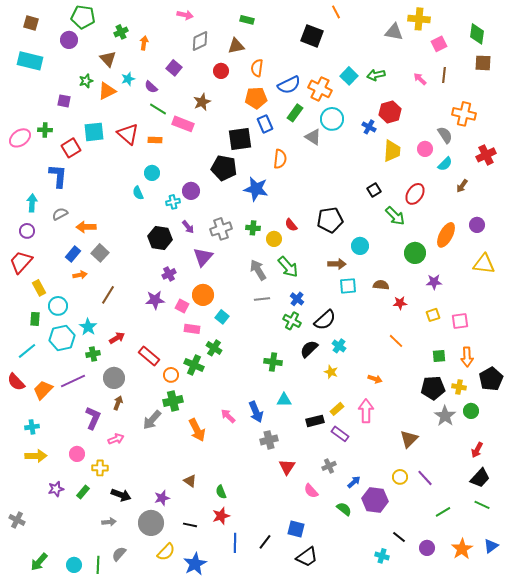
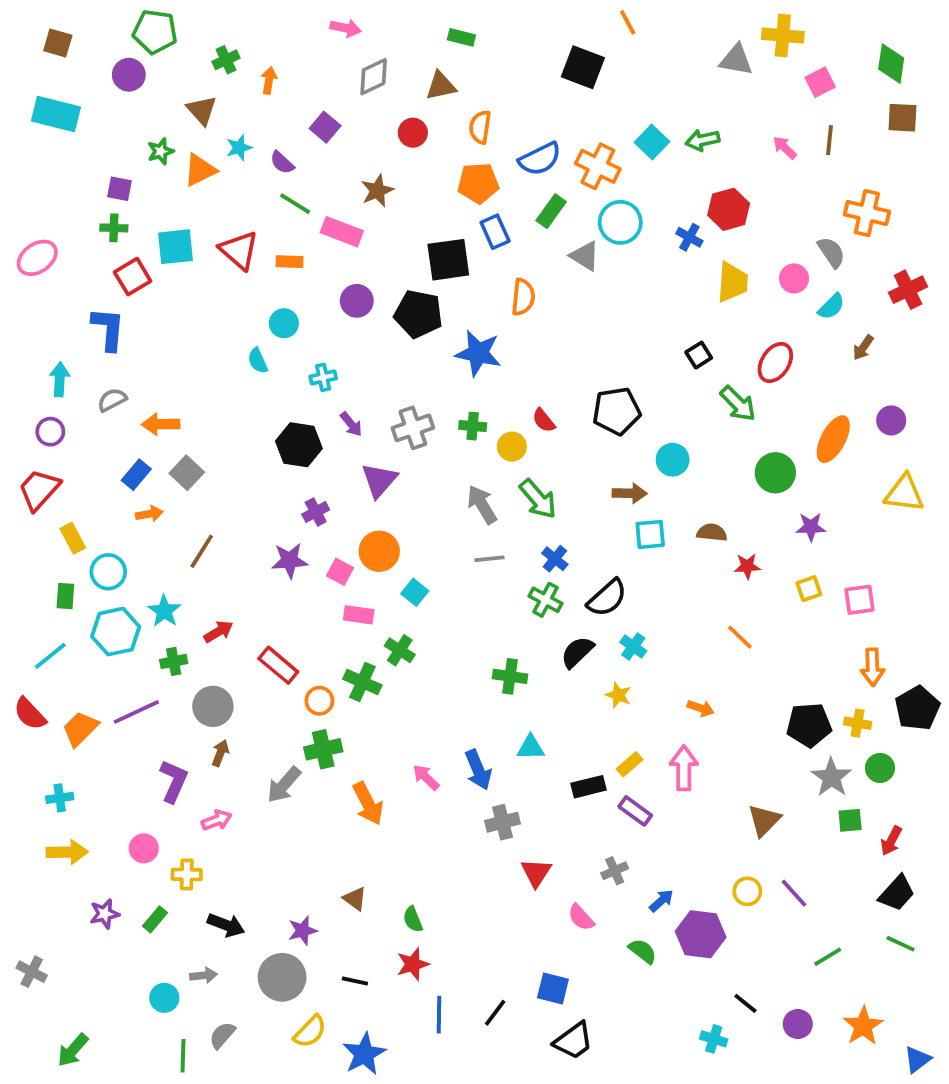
green cross: (45, 130) -> (114, 228), moved
purple circle: (191, 191) -> (357, 301), moved
green square: (439, 356) -> (850, 820), moved
blue triangle: (491, 546) -> (917, 1059), moved
cyan circle: (74, 565) -> (164, 998), moved

